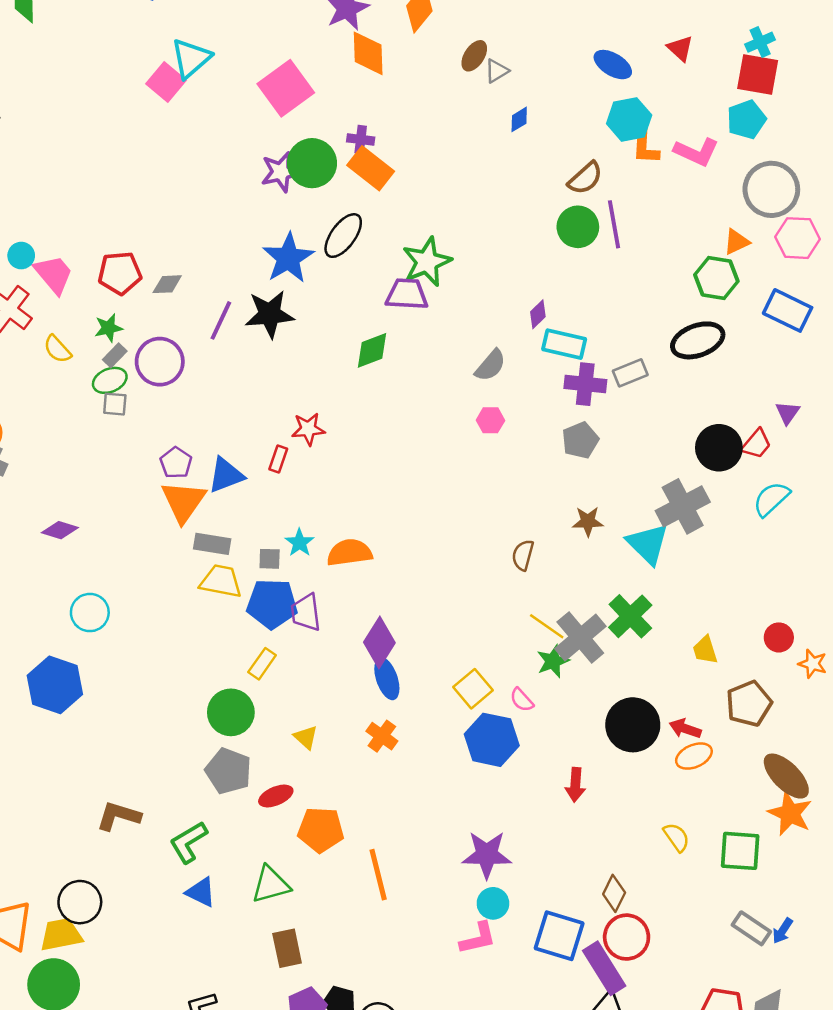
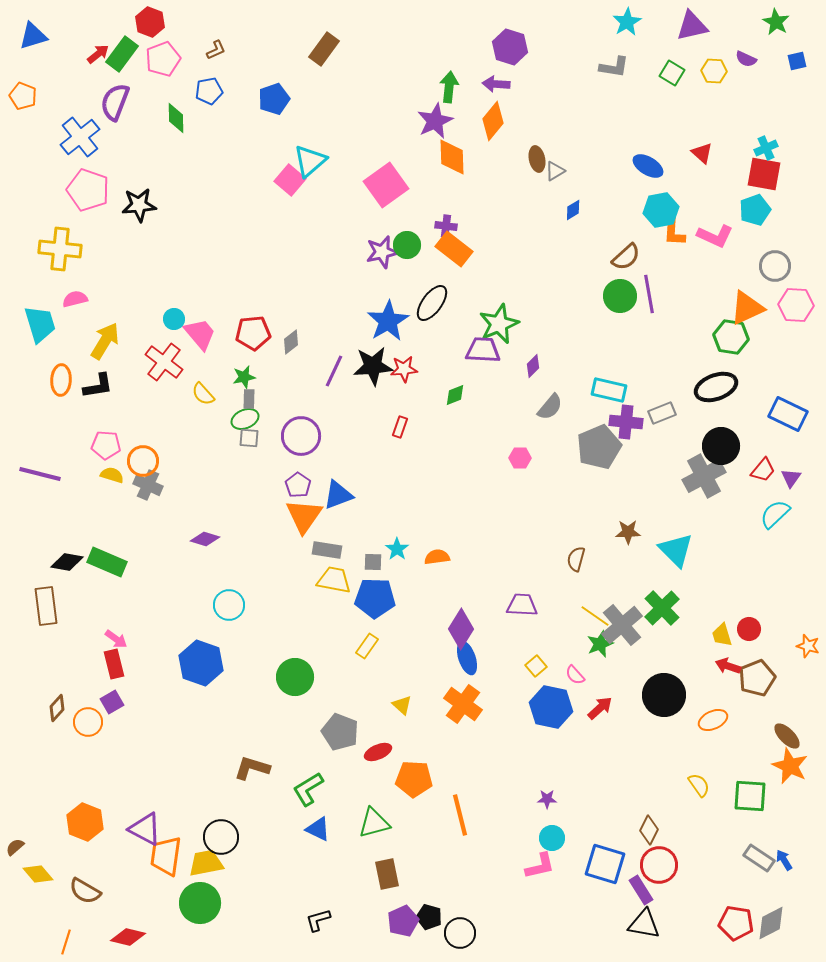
brown ellipse: (474, 56) -> (537, 159), turned -45
green circle: (312, 163) -> (407, 245), size x0.7
gray circle: (771, 189) -> (775, 266), size x0.7
orange triangle: (736, 242) -> (747, 308), size x1.6
gray diamond: (167, 284) -> (291, 342), turned -35
blue rectangle: (788, 310) -> (788, 414), moved
purple diamond: (538, 314) -> (533, 366), moved
green diamond: (372, 350) -> (455, 395), size x0.7
gray rectangle: (115, 355) -> (249, 399), turned -42
purple circle: (160, 362) -> (301, 436), moved
purple triangle: (788, 413) -> (791, 478), moved
pink hexagon: (490, 420) -> (520, 458), moved
red star: (308, 429) -> (404, 369), moved
gray pentagon: (580, 440) -> (599, 447), moved, size x1.5
black circle: (719, 448) -> (721, 446), moved
red rectangle: (278, 459) -> (400, 427), moved
gray cross: (683, 506) -> (704, 476), moved
orange semicircle: (349, 553) -> (437, 557), size x0.7
purple trapezoid: (306, 613) -> (522, 605), moved, turned 100
red circle: (779, 637) -> (749, 629), moved
yellow square: (473, 689) -> (536, 666), size x0.7
green circle: (231, 712) -> (295, 677), moved
red arrow: (685, 729) -> (728, 666), moved
orange cross: (382, 736) -> (463, 704), size x1.5
brown ellipse: (786, 776) -> (787, 736), size x0.7
red arrow: (575, 785) -> (600, 708), moved, turned -136
purple star: (487, 855) -> (547, 799), size x0.5
blue arrow: (783, 931) -> (784, 860), turned 115
purple rectangle: (604, 968) -> (641, 890), size x0.7

